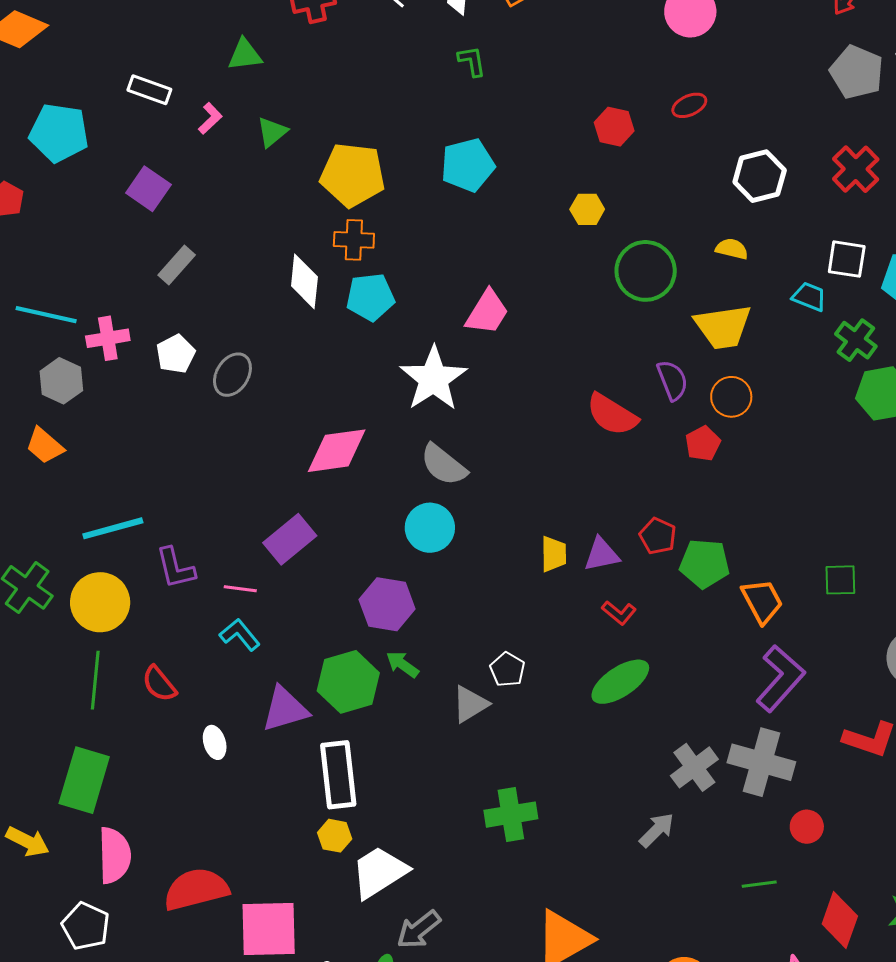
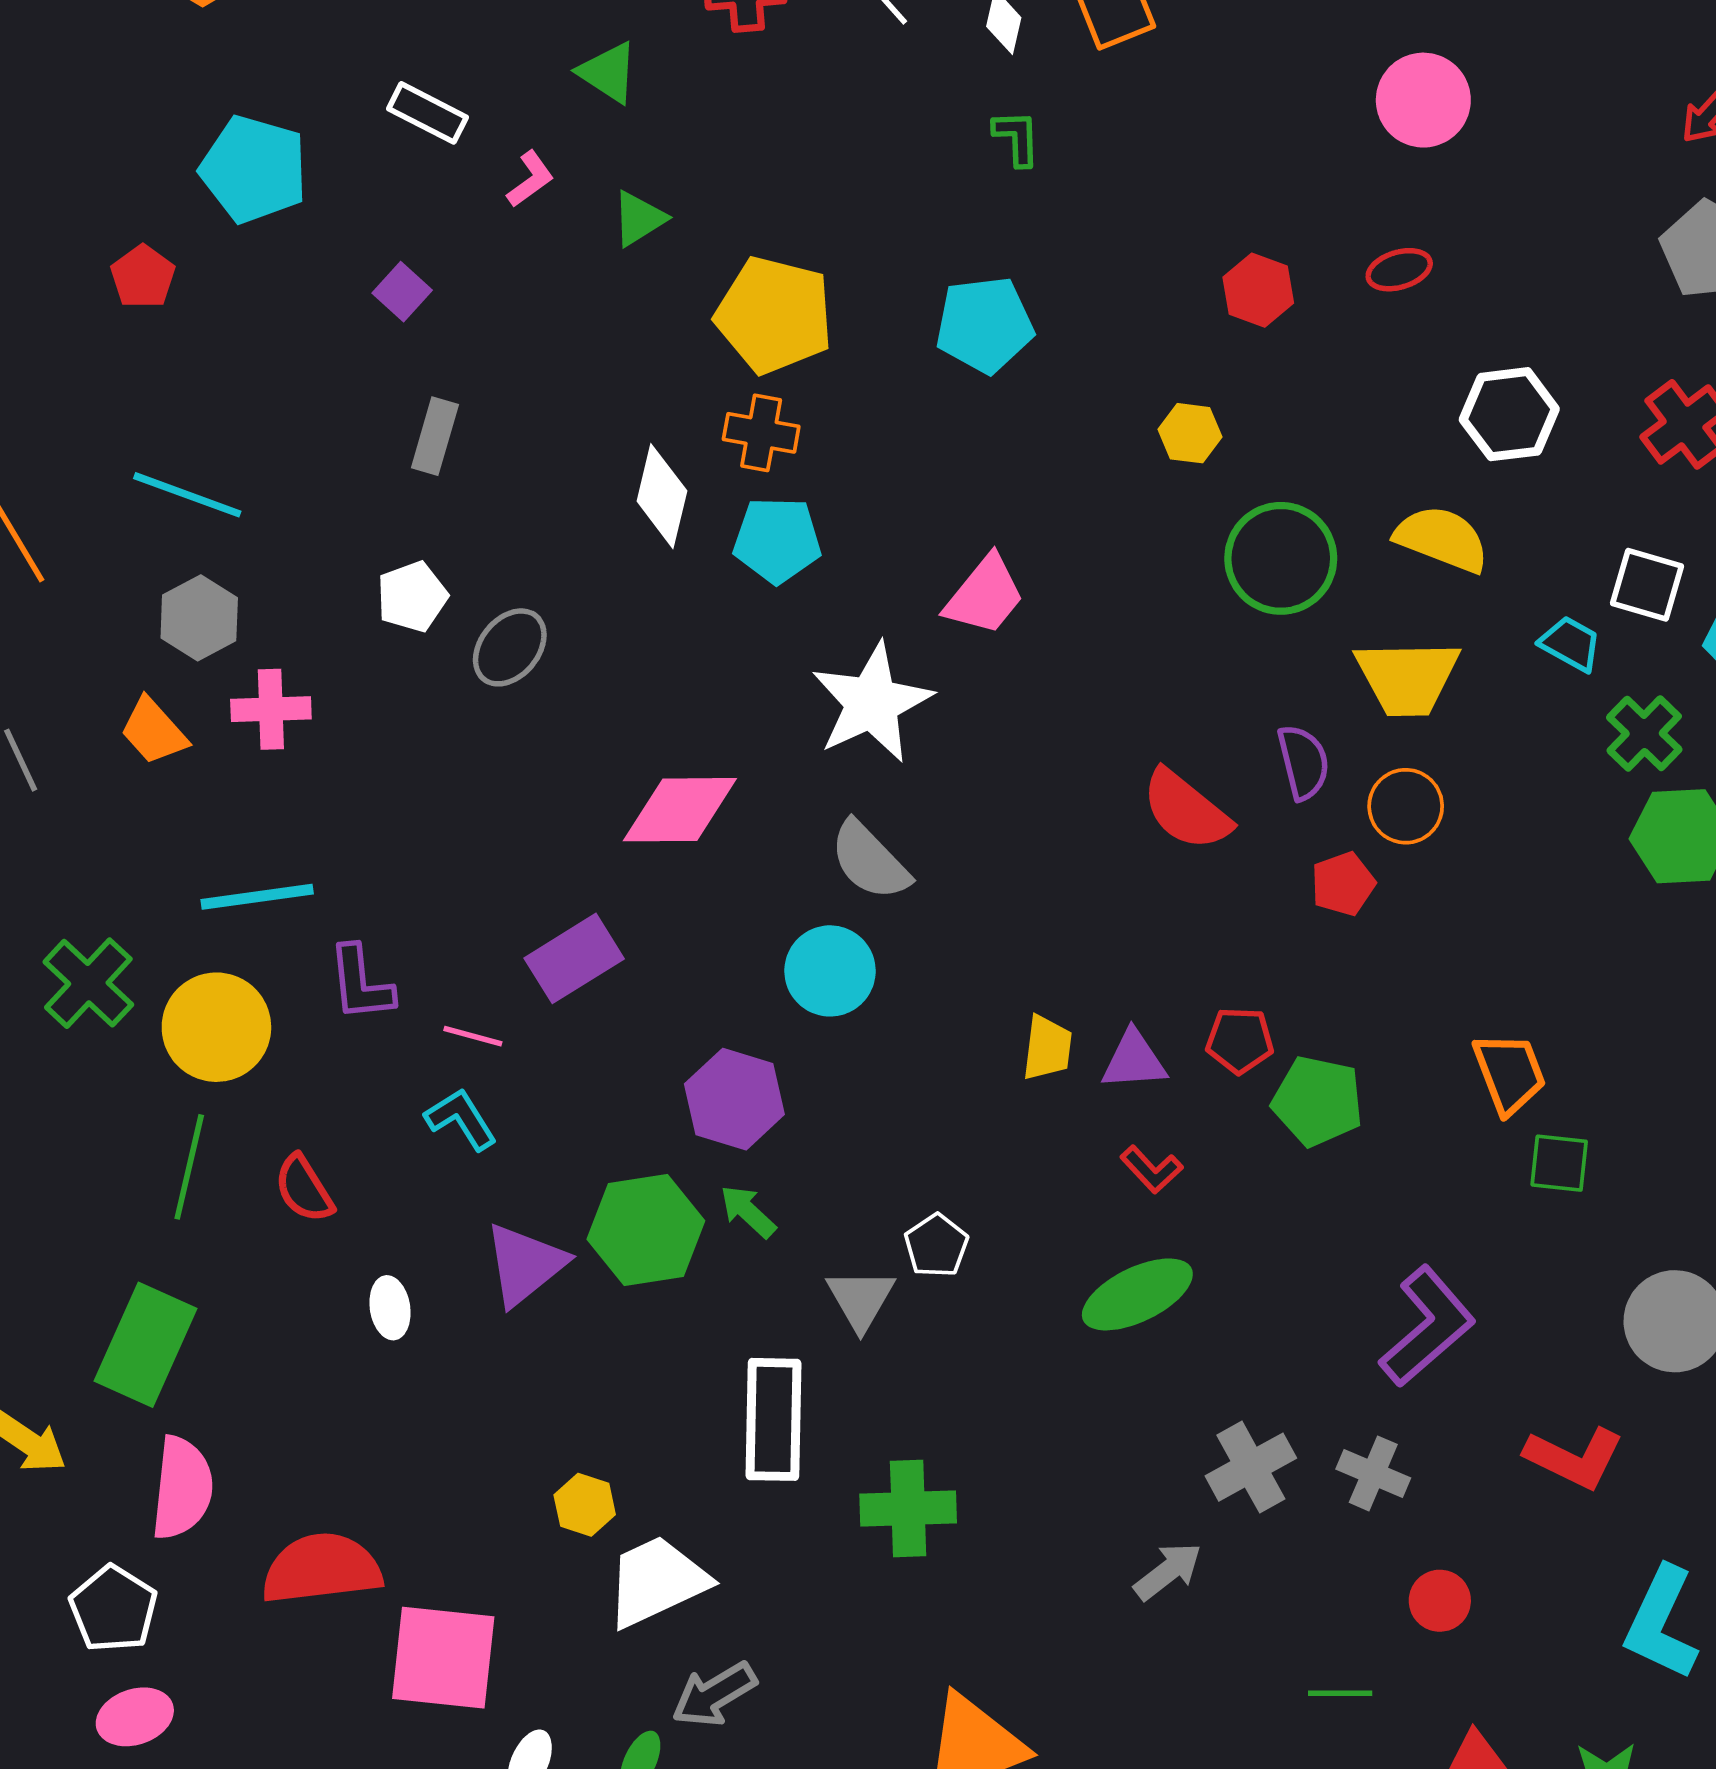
green triangle: (245, 55) -> (608, 72), turned 33
purple square: (148, 189) -> (402, 292), size x0.7
yellow semicircle: (732, 249) -> (1442, 539), size x1.6
gray rectangle: (177, 265) -> (435, 436), turned -33
pink cross: (108, 338) -> (271, 709), moved
red pentagon: (658, 536) -> (1240, 1040), turned -30
orange trapezoid: (762, 601) -> (1509, 1073), moved
gray triangle: (470, 704) -> (861, 1299), turned -36
purple triangle: (285, 709) -> (525, 1264), turned -30
gray cross: (761, 762) -> (1373, 1473), size x0.6
white rectangle: (338, 775) -> (774, 1419), moved

